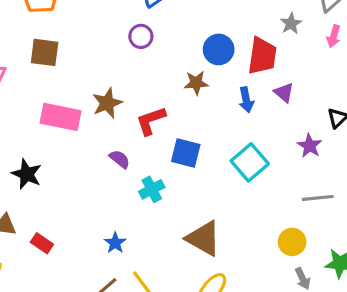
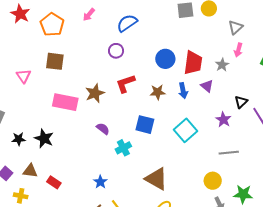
gray star: (291, 24) -> (222, 65), moved
brown star: (196, 83) -> (158, 92), moved
red L-shape: (151, 121) -> (125, 83), moved

